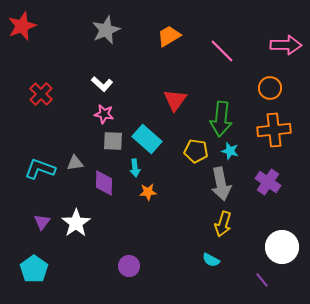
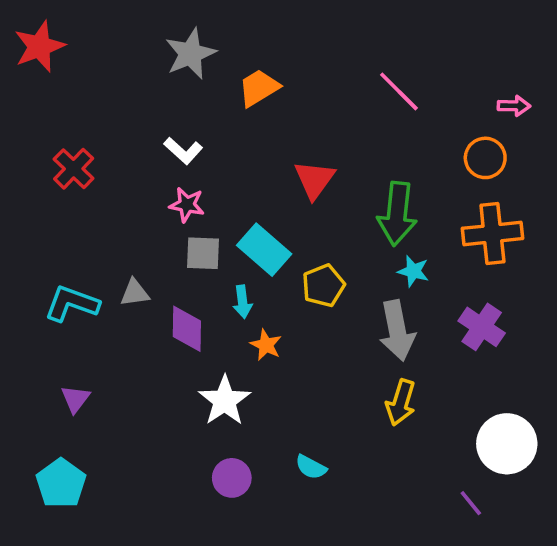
orange trapezoid: (169, 36) -> (259, 88), moved
pink arrow: (286, 45) -> (514, 106), moved, size x0.6
yellow pentagon: (196, 151) -> (323, 286), moved, turned -30
orange star: (148, 192) -> (266, 345), turned 30
white star: (76, 223) -> (225, 401), moved
cyan semicircle: (211, 260) -> (311, 467), moved

